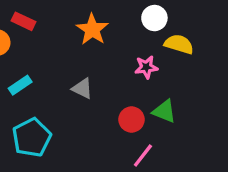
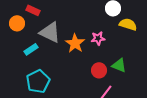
orange star: (92, 29) -> (75, 43), moved
pink star: (146, 67) -> (98, 38), moved
gray triangle: (82, 88) -> (50, 32), moved, size x1.6

